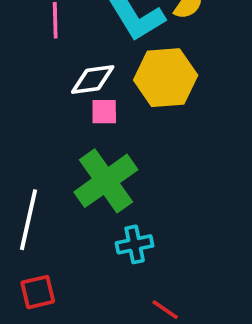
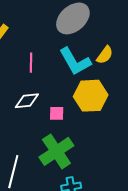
white diamond: (93, 80) -> (27, 101), moved

